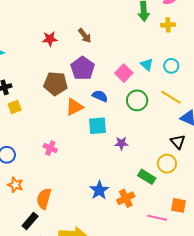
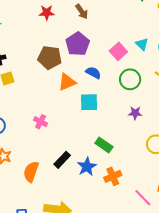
purple star: (121, 143) -> (135, 113), moved
green rectangle: (147, 177) -> (104, 145), moved
pink line: (157, 218) -> (143, 198), turned 30
black rectangle: (30, 221) -> (62, 160), moved

